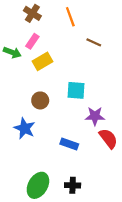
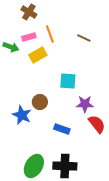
orange line: (70, 17) -> (50, 34), moved
pink rectangle: (32, 41) -> (29, 37), turned 40
brown circle: (40, 100) -> (40, 102), moved
black cross: (73, 185) -> (65, 166), size x1.6

